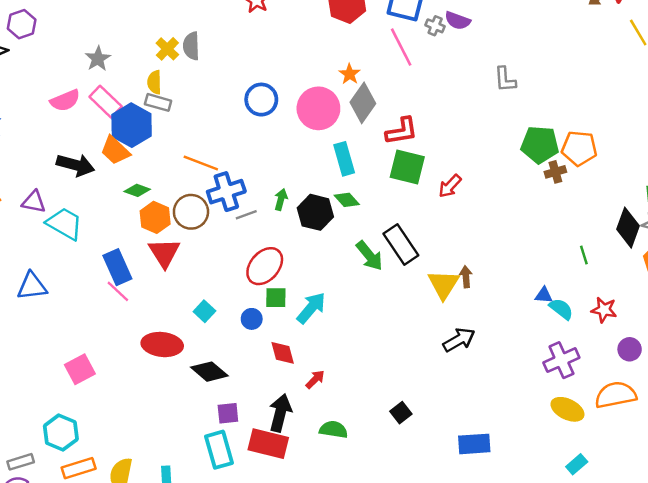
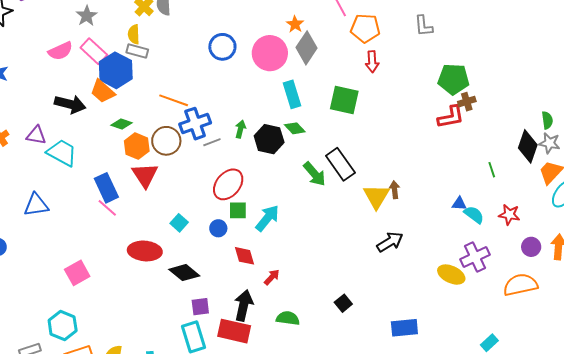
red L-shape: (402, 131) -> (451, 117), moved
orange pentagon: (579, 148) -> (365, 28), moved
red arrow: (450, 186) -> (372, 62), moved, turned -45
yellow ellipse: (567, 409) -> (451, 275), moved

